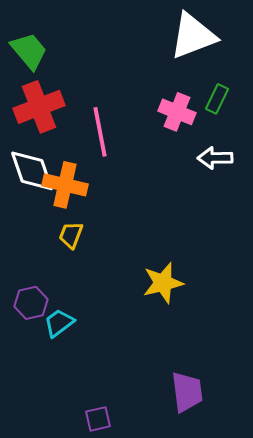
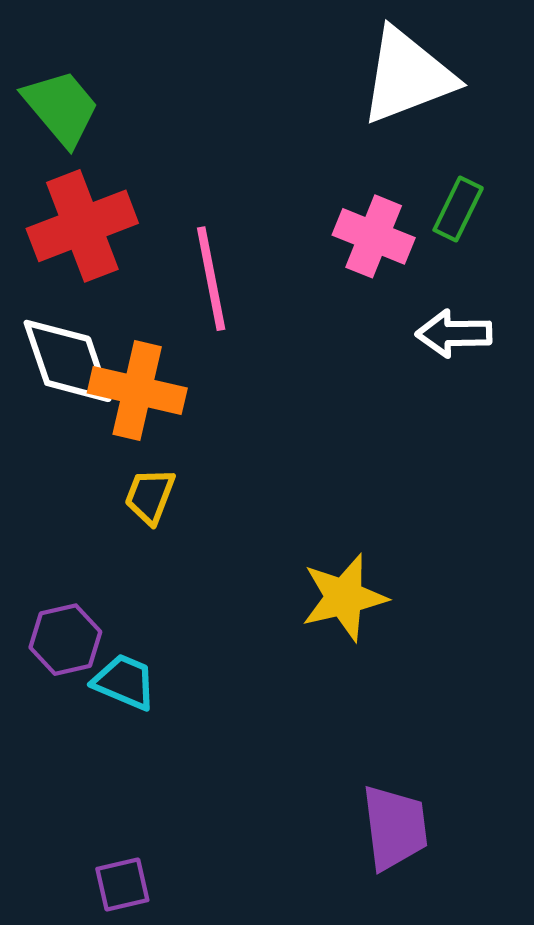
cyan trapezoid: (59, 323) -> (125, 682), turned 60
purple square: (98, 419) -> (122, 884), moved

